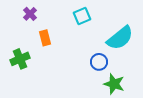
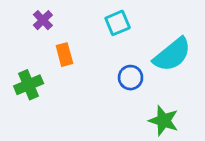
blue circle: (99, 62) -> (131, 78), moved

